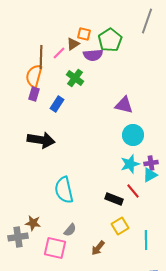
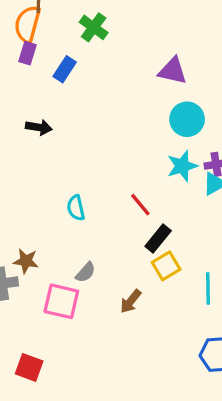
black arrow: (41, 140) -> (39, 127), size x0.6
cyan semicircle: (64, 190) -> (76, 208), size x0.6
red line: (133, 191) -> (140, 205), moved
black rectangle: (114, 199) -> (158, 238), moved, turned -72

